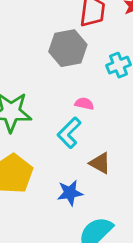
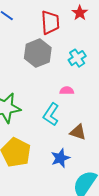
pink semicircle: (84, 104) -> (67, 91), moved

